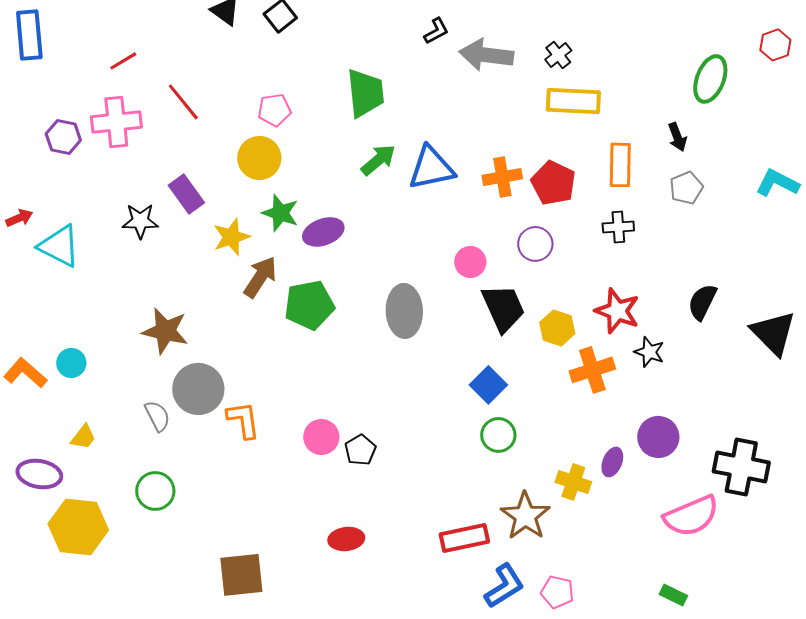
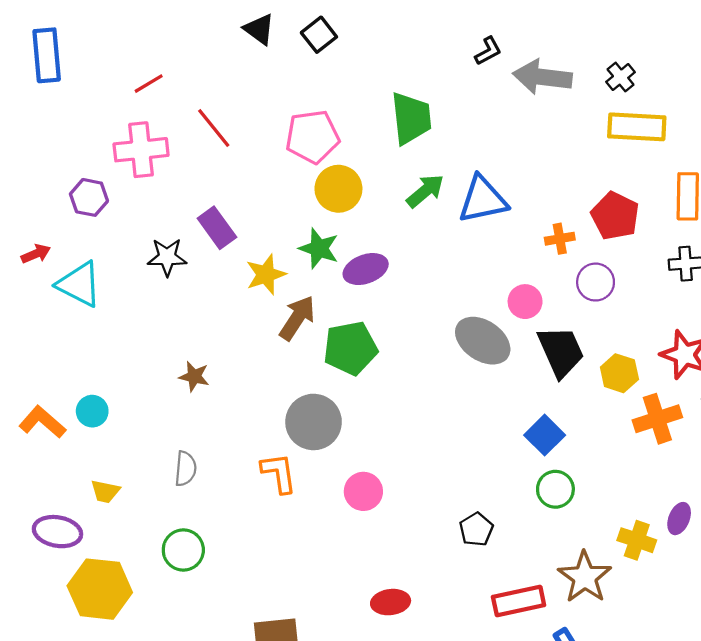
pink pentagon: (274, 110) -> (312, 137), size x1.5
purple hexagon: (63, 137) -> (89, 197), moved
yellow circle: (259, 158) -> (338, 189), moved
orange cross: (502, 177) -> (560, 239), moved, size x0.7
gray ellipse: (404, 311) -> (483, 341), moved, turned -54
brown star: (165, 331) -> (194, 376), size x0.6
gray circle: (198, 389) -> (314, 422), moved
gray semicircle: (157, 416) -> (186, 469), turned 32
yellow trapezoid: (83, 437) -> (105, 491), turned 64
black pentagon: (360, 450) -> (476, 529), moved

